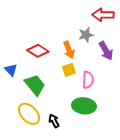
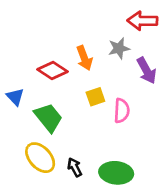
orange arrow: (69, 50) -> (84, 58), moved
green ellipse: (84, 106) -> (116, 173), moved

